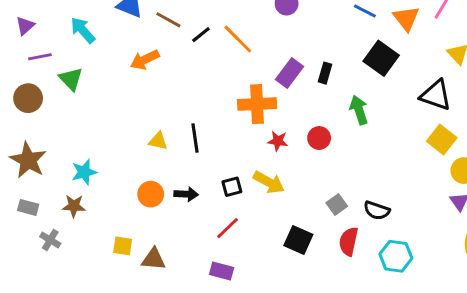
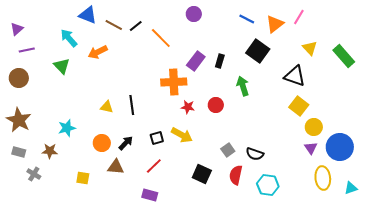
orange triangle: (406, 18) -> (275, 24), turned 30
cyan arrow: (83, 30) -> (69, 38), moved
black line: (201, 35) -> (136, 26), moved
green triangle: (71, 79) -> (62, 66), moved
cyan star: (84, 172) -> (67, 128), moved
black arrow: (186, 194) -> (126, 143), turned -49
brown triangle: (154, 259) -> (116, 167), moved

